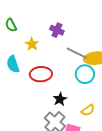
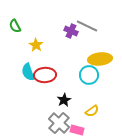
purple cross: (57, 30) -> (71, 31), moved
gray line: (77, 53) -> (87, 26), moved
cyan semicircle: (13, 64) -> (28, 72), moved

